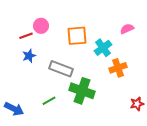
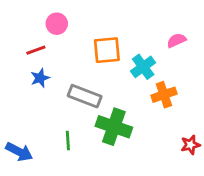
pink circle: (41, 26) -> (57, 24), moved
green line: (49, 101) -> (68, 141), turned -64

